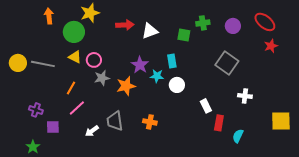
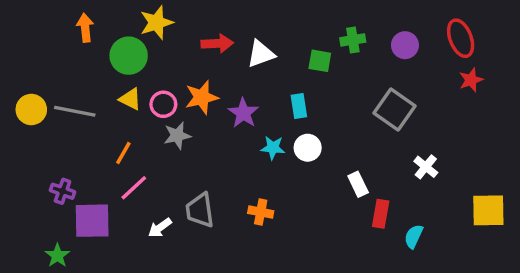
red ellipse: (265, 22) -> (461, 38), turned 30
cyan star: (157, 76) -> (273, 148), moved
orange star: (126, 86) -> (202, 97), moved
white cross: (245, 96) -> (426, 167), turned 32
purple square: (53, 127) -> (92, 221), size x1.6

